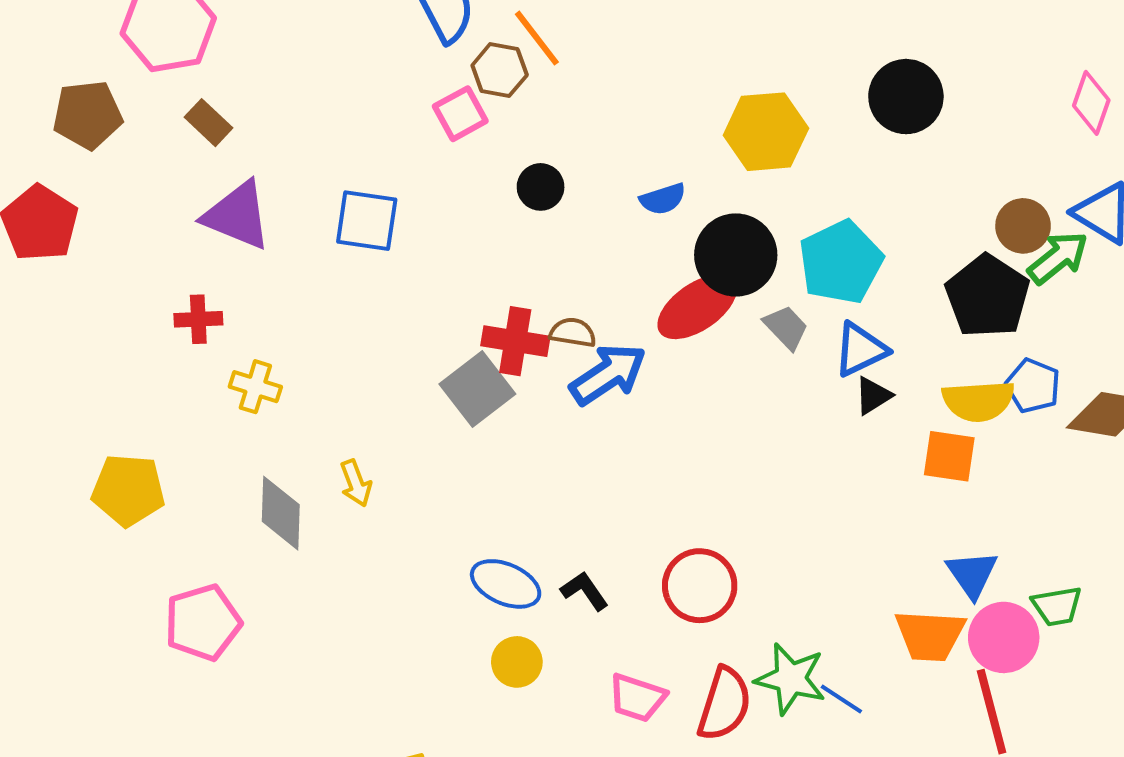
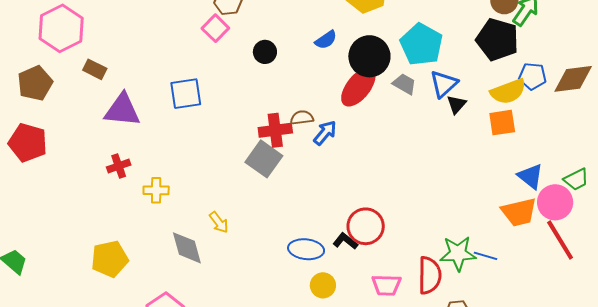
blue arrow: (608, 374) -> (325, 133), size x0.7
red circle: (700, 586) -> (366, 226), moved

